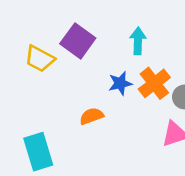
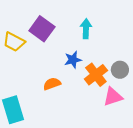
orange cross: (154, 83) -> (96, 75), moved

